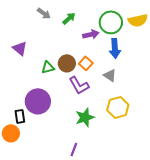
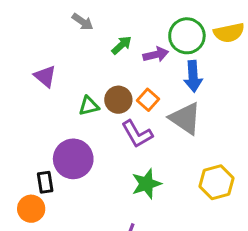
green arrow: (69, 18) -> (121, 45), moved
gray triangle: (110, 75) -> (185, 118), size x1.6
yellow hexagon: (118, 107) -> (217, 182), moved

